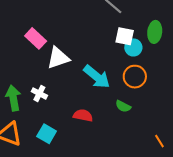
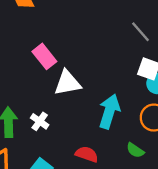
cyan arrow: (97, 77) -> (109, 111), turned -120

